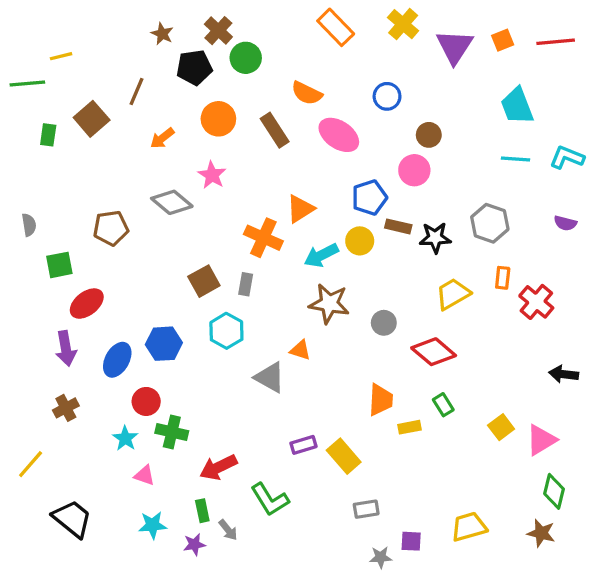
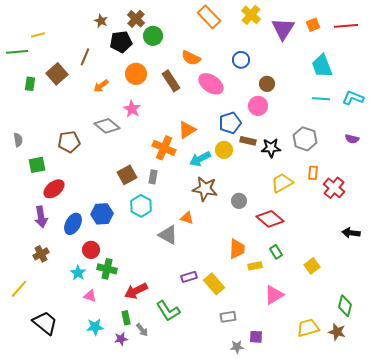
pink triangle: (541, 440) -> (274, 295), moved
yellow trapezoid: (469, 527) -> (308, 328), moved

